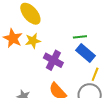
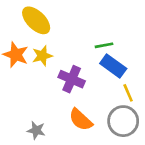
yellow line: (95, 74) -> (128, 93), turned -40

